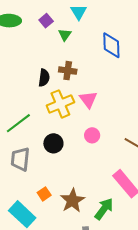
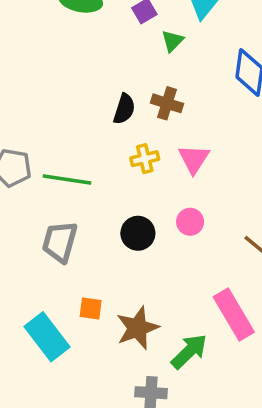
yellow cross: (60, 104) -> (145, 159), size x0.6
green line: (18, 123) -> (67, 179), turned 36
black circle: (53, 143) -> (138, 233), moved
orange square: (44, 194) -> (91, 308), turned 32

